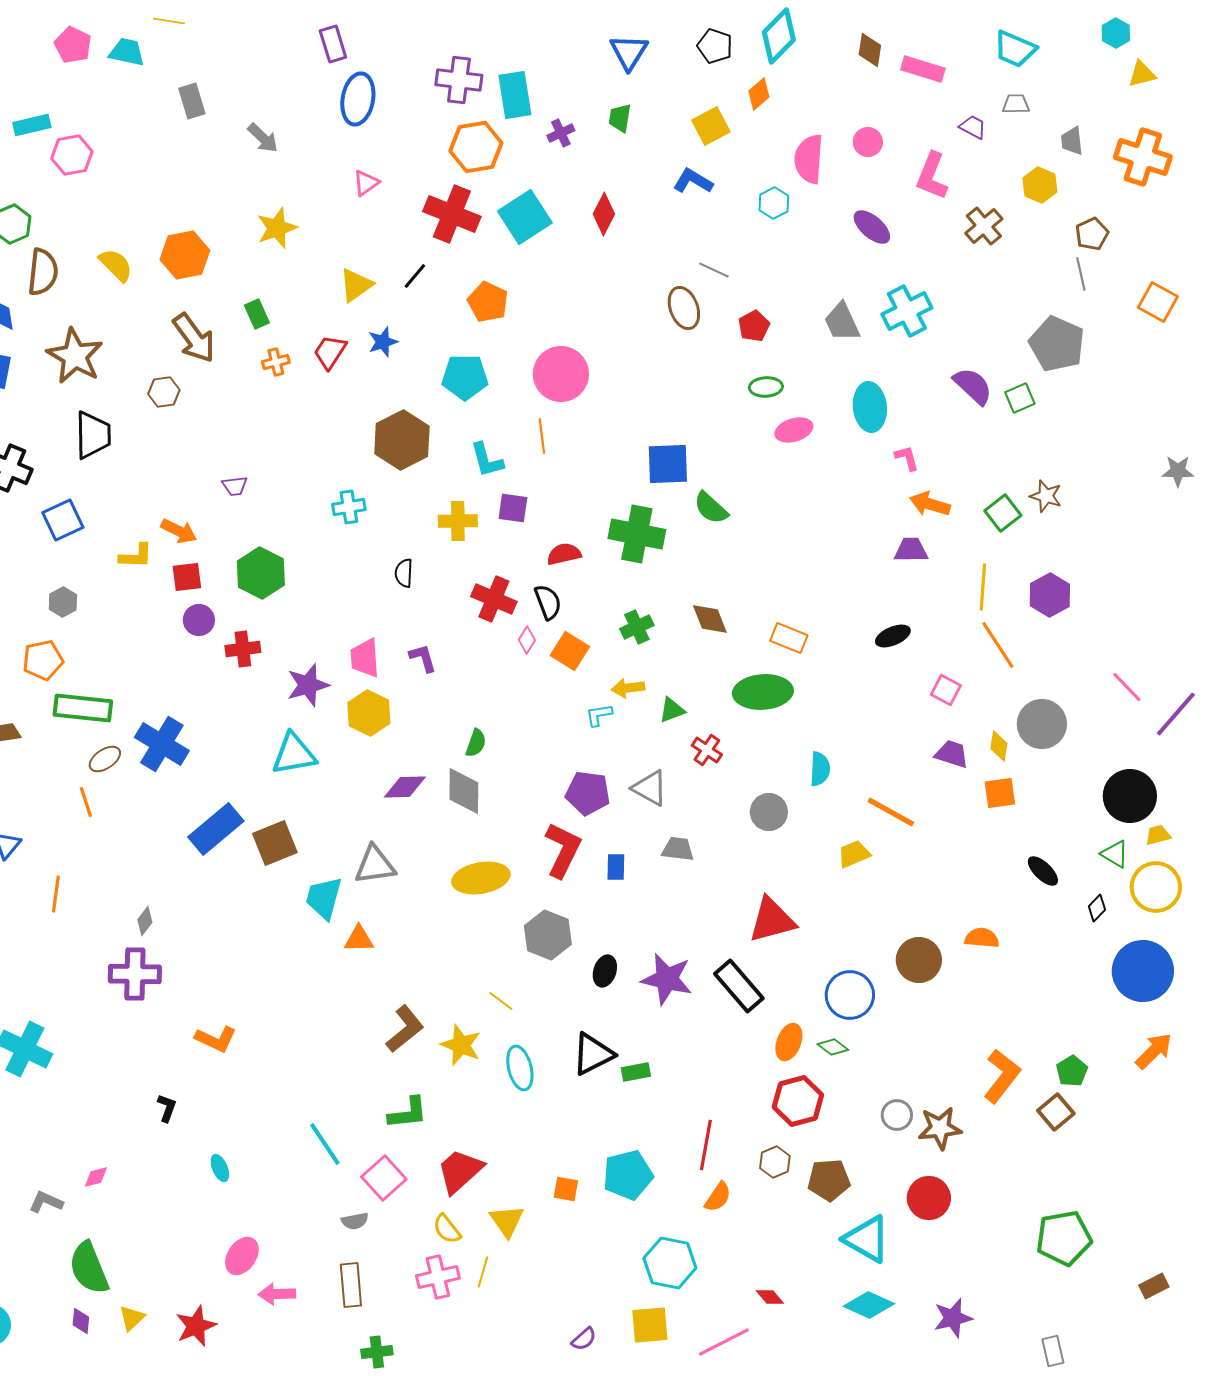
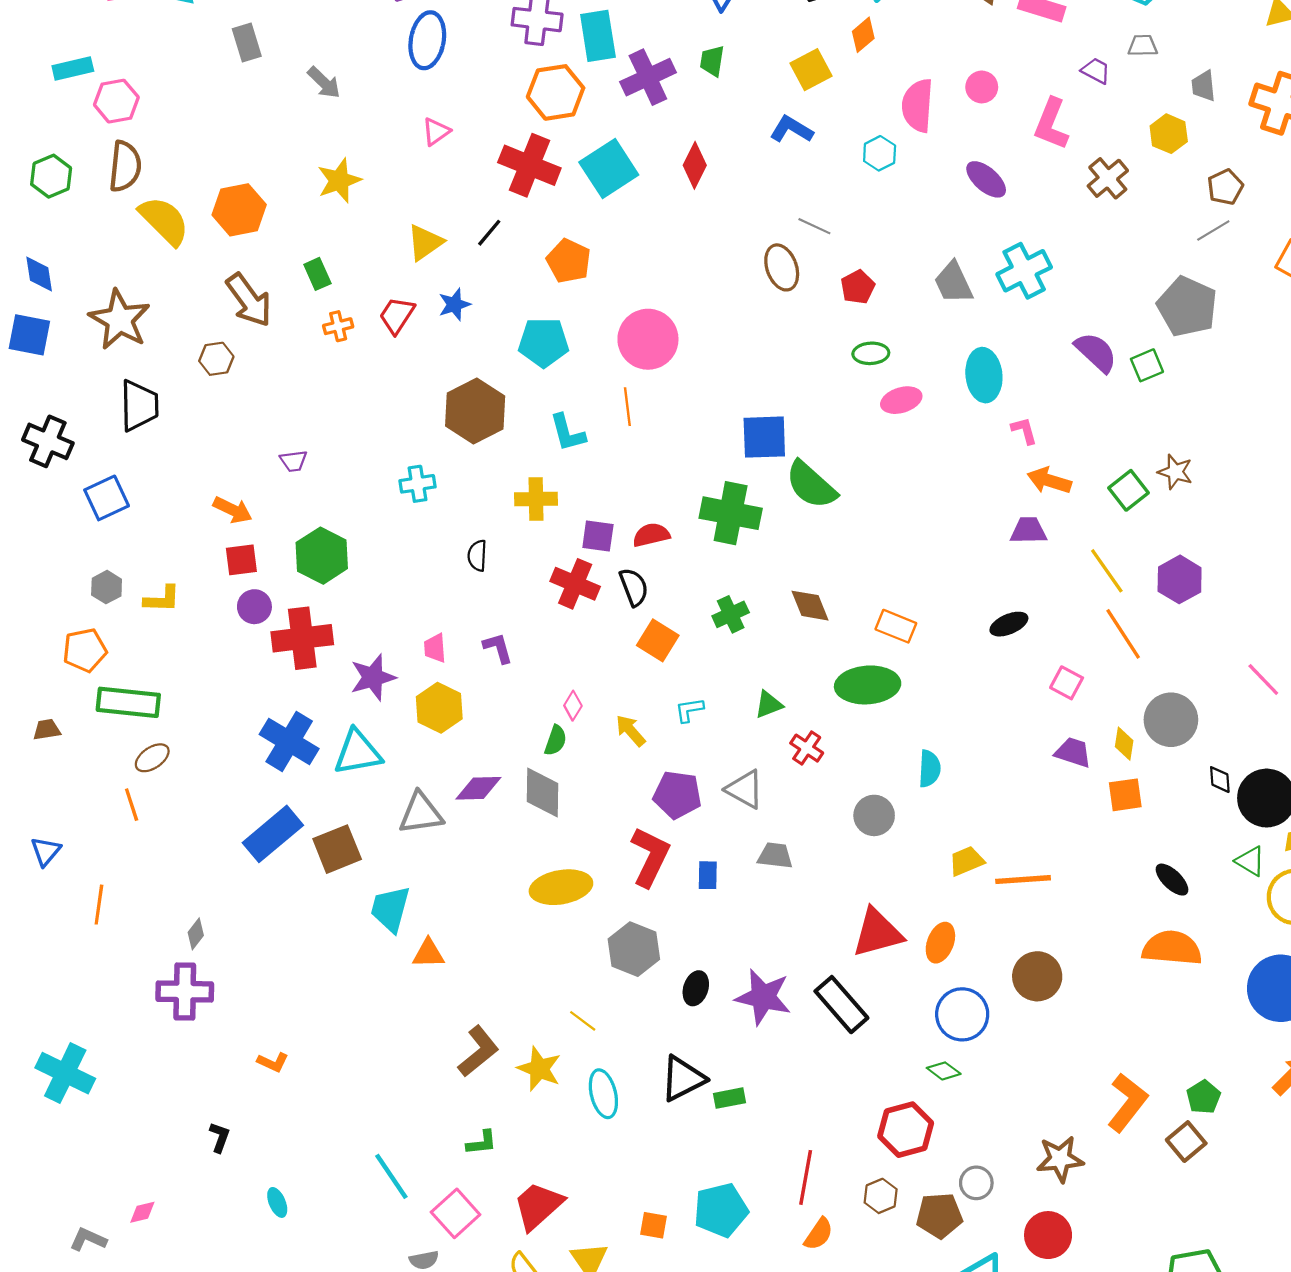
purple cross: (561, 133) -> (648, 77), size x1.8
yellow semicircle: (116, 265) -> (164, 221), size x1.4
brown semicircle: (43, 272) -> (125, 166), moved
gray line: (1081, 274) -> (1213, 230), turned 72
purple square: (513, 508) -> (598, 536), moved
green semicircle: (711, 508) -> (811, 485), size x1.4
yellow L-shape: (136, 556) -> (162, 599), moved
yellow line: (983, 587) -> (1107, 571), turned -39
pink diamond: (527, 640) -> (573, 706), moved
red cross: (243, 649) -> (302, 638), size x1.6
pink trapezoid: (365, 658) -> (435, 648), size x0.7
yellow arrow: (628, 688) -> (631, 731), moved, turned 56
blue cross: (162, 744) -> (289, 741), moved
orange line: (891, 812) -> (1023, 880), moved, turned -33
gray triangle: (375, 865) -> (421, 813), moved
black diamond: (1097, 908) -> (1220, 780), moved, turned -48
orange semicircle: (982, 938) -> (1172, 948), moved, size x1.6
orange L-shape: (216, 1039) -> (273, 1062), size x0.7
orange ellipse: (789, 1042) -> (940, 943), moved
green L-shape: (408, 1113) -> (482, 1143), size x0.7
gray circle: (897, 1115) -> (976, 1183), moved

